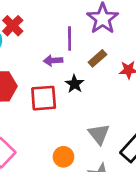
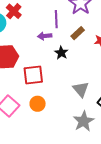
red square: (44, 98) -> (33, 75), moved
orange circle: (63, 157) -> (38, 104), moved

